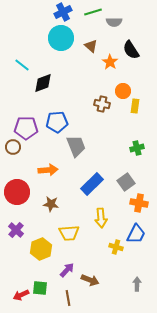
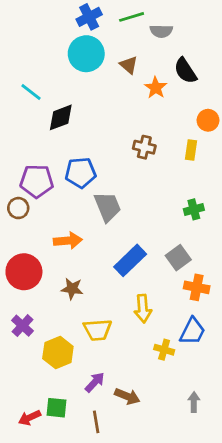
orange circle: (123, 91) -> (208, 120), moved

